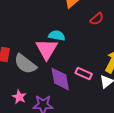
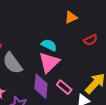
pink triangle: (47, 49) -> (49, 62), moved

